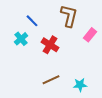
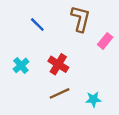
cyan cross: (21, 39) -> (21, 65), moved
red cross: (50, 45) -> (58, 64), moved

